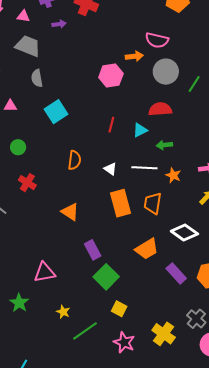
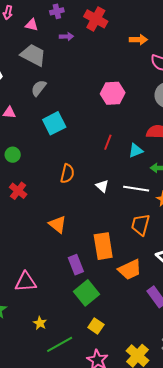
orange arrow: (134, 56) -> (138, 40), moved
gray semicircle: (37, 78) -> (39, 88), turned 42
orange rectangle: (121, 203) -> (103, 246), moved

